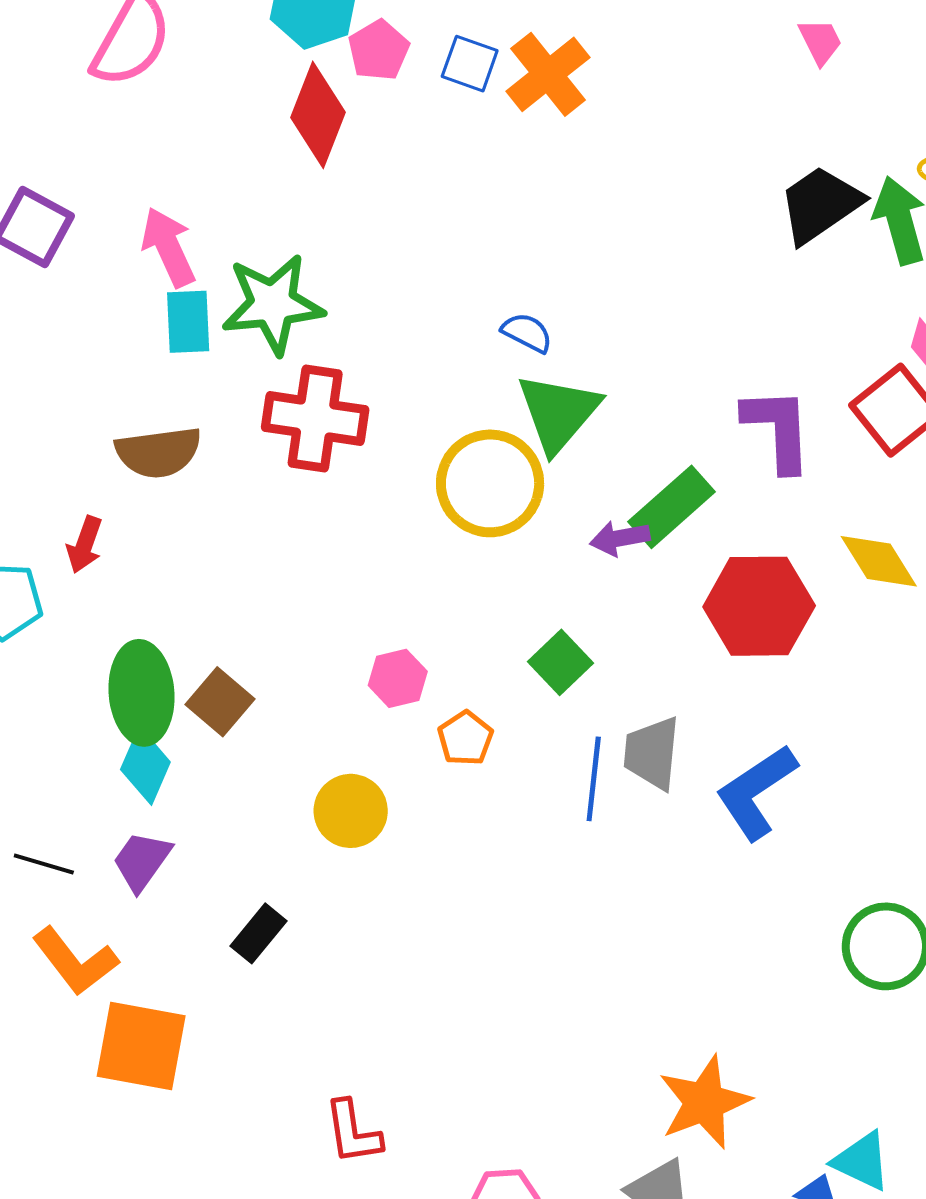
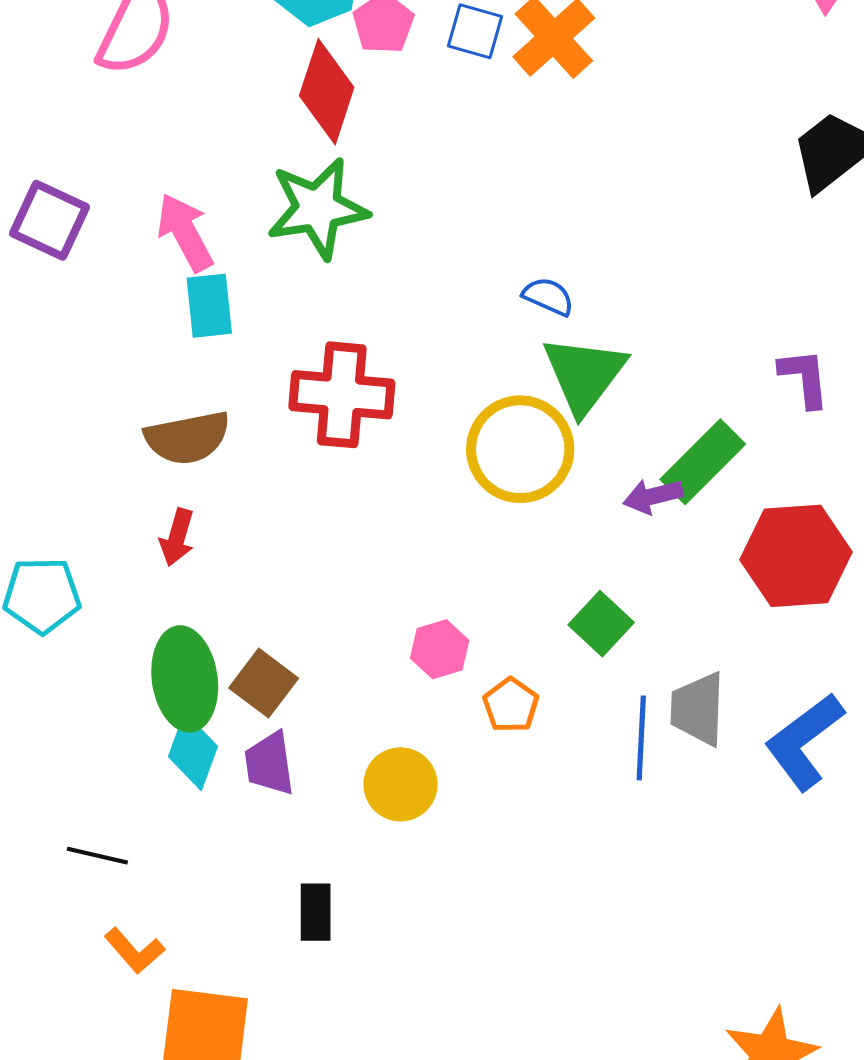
green star: (273, 304) -> (318, 208), moved
purple L-shape: (778, 429) -> (804, 378), size x0.7
red arrow: (85, 545) -> (177, 537), moved
purple trapezoid: (142, 861) -> (269, 764), moved, turned -40
black rectangle: (258, 933) -> (316, 912), turned -36
orange L-shape: (75, 961) -> (134, 951), size x0.7

